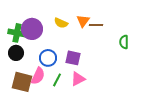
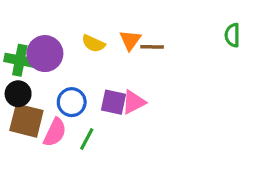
green semicircle: (124, 42) -> (232, 35), moved
pink triangle: (78, 79) -> (134, 102), moved
brown square: (22, 82) -> (26, 121), moved

